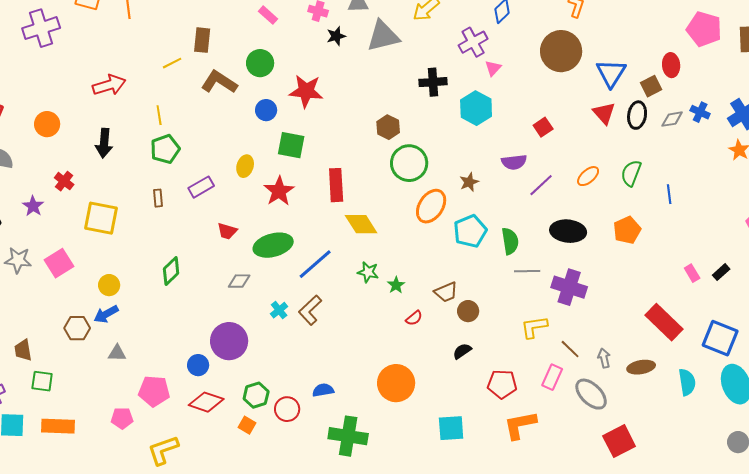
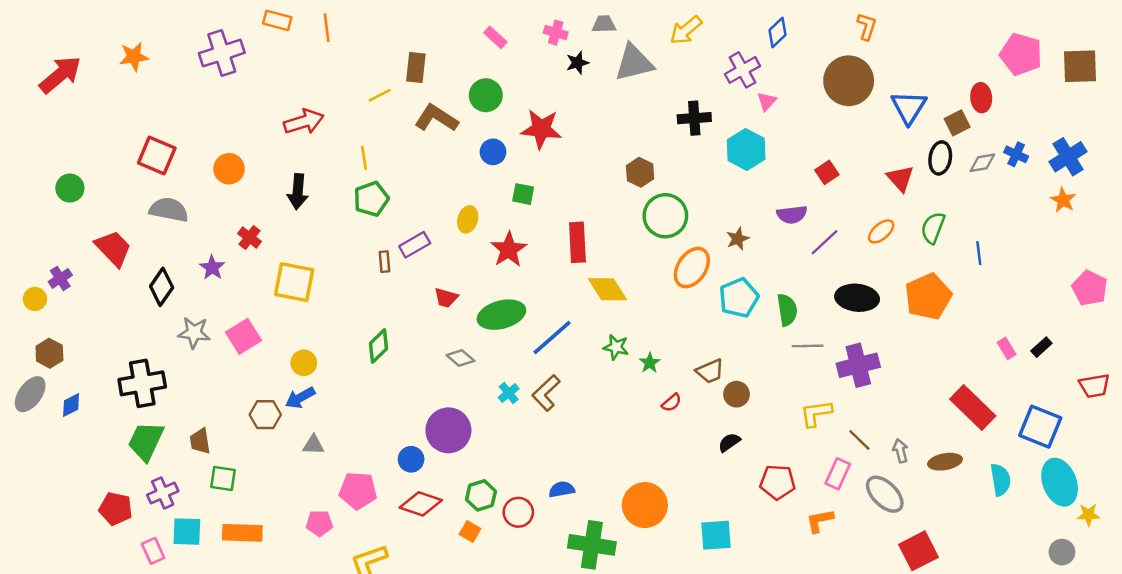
red triangle: (604, 113) -> (900, 178), moved
green square: (291, 145) -> (523, 194), size x0.7
brown rectangle: (158, 198) -> (385, 262), moved
orange pentagon: (627, 230) -> (928, 297), size x1.4
gray diamond: (239, 281) -> (460, 358), turned 40
purple cross: (569, 287) -> (858, 365), turned -32
orange circle: (396, 383) -> (645, 505), moved
orange L-shape: (520, 425) -> (820, 521), moved, size x0.7

